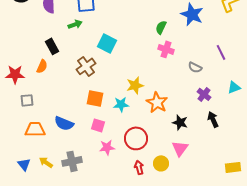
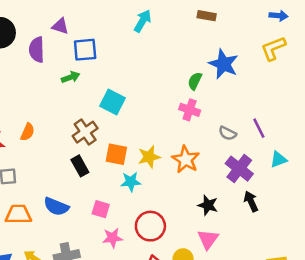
green semicircle: (161, 27) -> (195, 81), moved
black rectangle: (52, 46) -> (80, 166), moved
purple line: (221, 52) -> (259, 128), moved
purple cross: (204, 94) -> (239, 169), size x1.5
orange square: (95, 98) -> (116, 154), moved
orange star: (157, 102) -> (186, 159), moved

